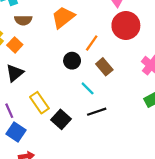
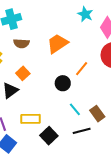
orange square: (15, 45) -> (23, 73), moved
brown rectangle: (104, 67) -> (97, 114), moved
yellow rectangle: (39, 103) -> (31, 119), turned -60

